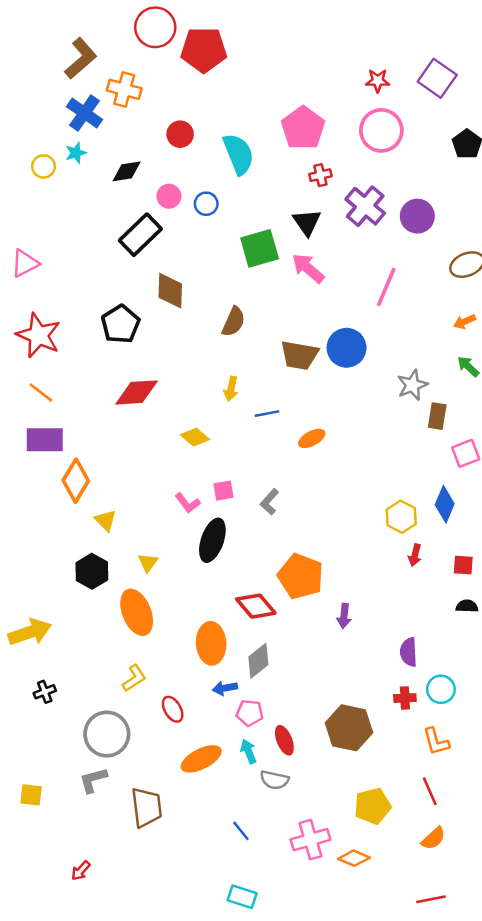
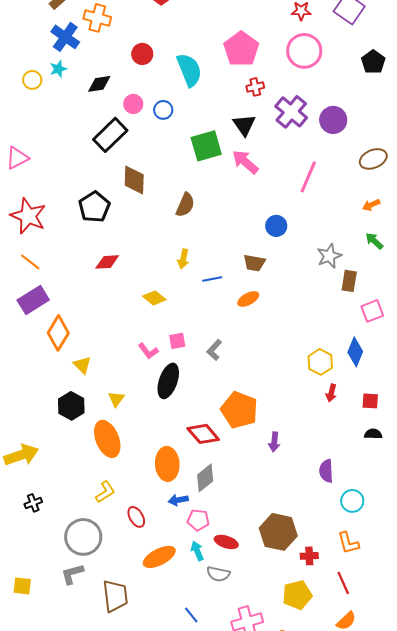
blue circle: (347, 348) -> (276, 226), size x0.7
brown trapezoid: (299, 355) -> (254, 263), moved, size x0.7
red diamond: (137, 392) -> (107, 262), size x0.7
purple rectangle: (45, 440) -> (33, 300), turned -32
red cross: (405, 698) -> (309, 556), moved
red ellipse: (284, 740) -> (226, 542), turned -50

